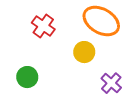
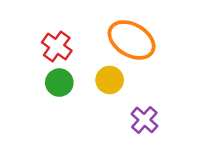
green circle: (27, 77) -> (59, 83), moved

